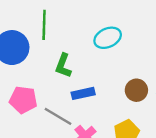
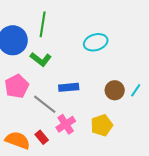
green L-shape: (63, 66) -> (41, 59), moved, turned -80
pink pentagon: (23, 100) -> (17, 86), turned 30

